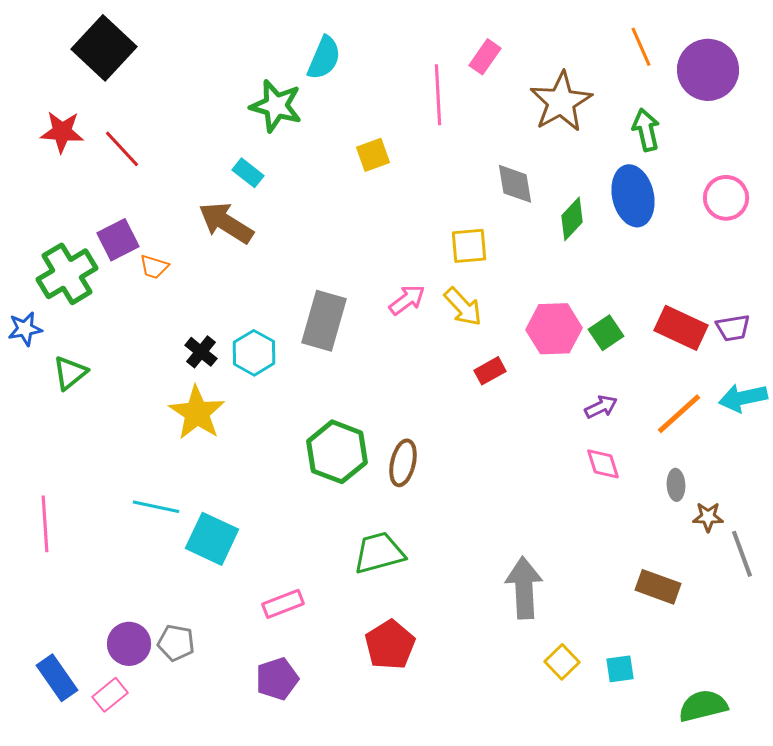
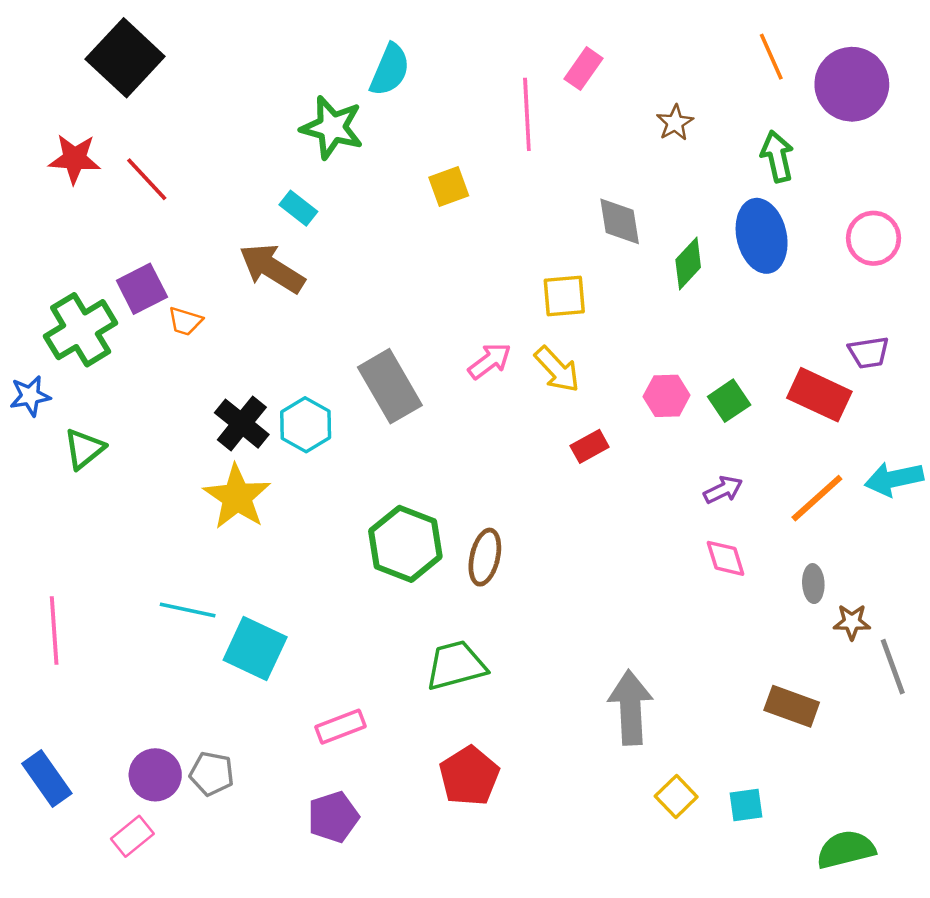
brown star: (561, 102) -> (675, 123), size x0.5
gray rectangle: (324, 321) -> (390, 386), turned -46
purple trapezoid: (733, 328) -> (869, 353), moved
pink hexagon: (554, 329) -> (667, 396), size x0.7
black cross: (201, 352) -> (242, 424), size x1.4
blue rectangle: (57, 678) -> (47, 778), moved

